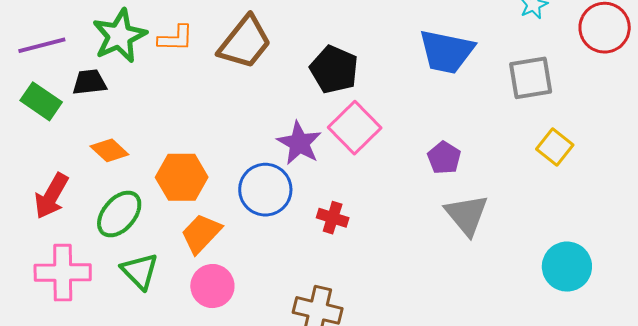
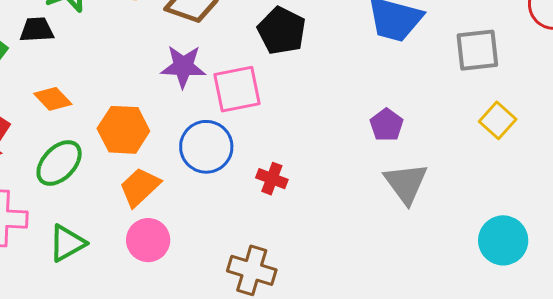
pink square: (355, 128) -> (237, 89), moved, turned 30
purple star: (299, 143) -> (183, 66), moved, turned -30
green triangle: (140, 271) -> (67, 243), moved, turned 42

